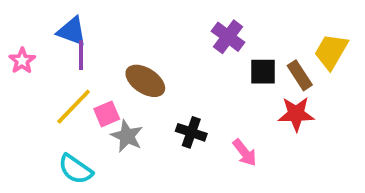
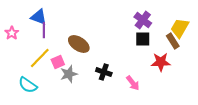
purple cross: (228, 37) -> (143, 20), moved
brown rectangle: (300, 75) -> (173, 41), moved
gray star: (127, 136) -> (69, 74), turned 30
cyan semicircle: (75, 169) -> (28, 85), moved

